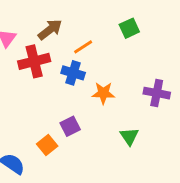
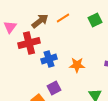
orange line: (83, 47) -> (63, 18), moved
blue cross: (73, 73) -> (49, 59), moved, turned -35

